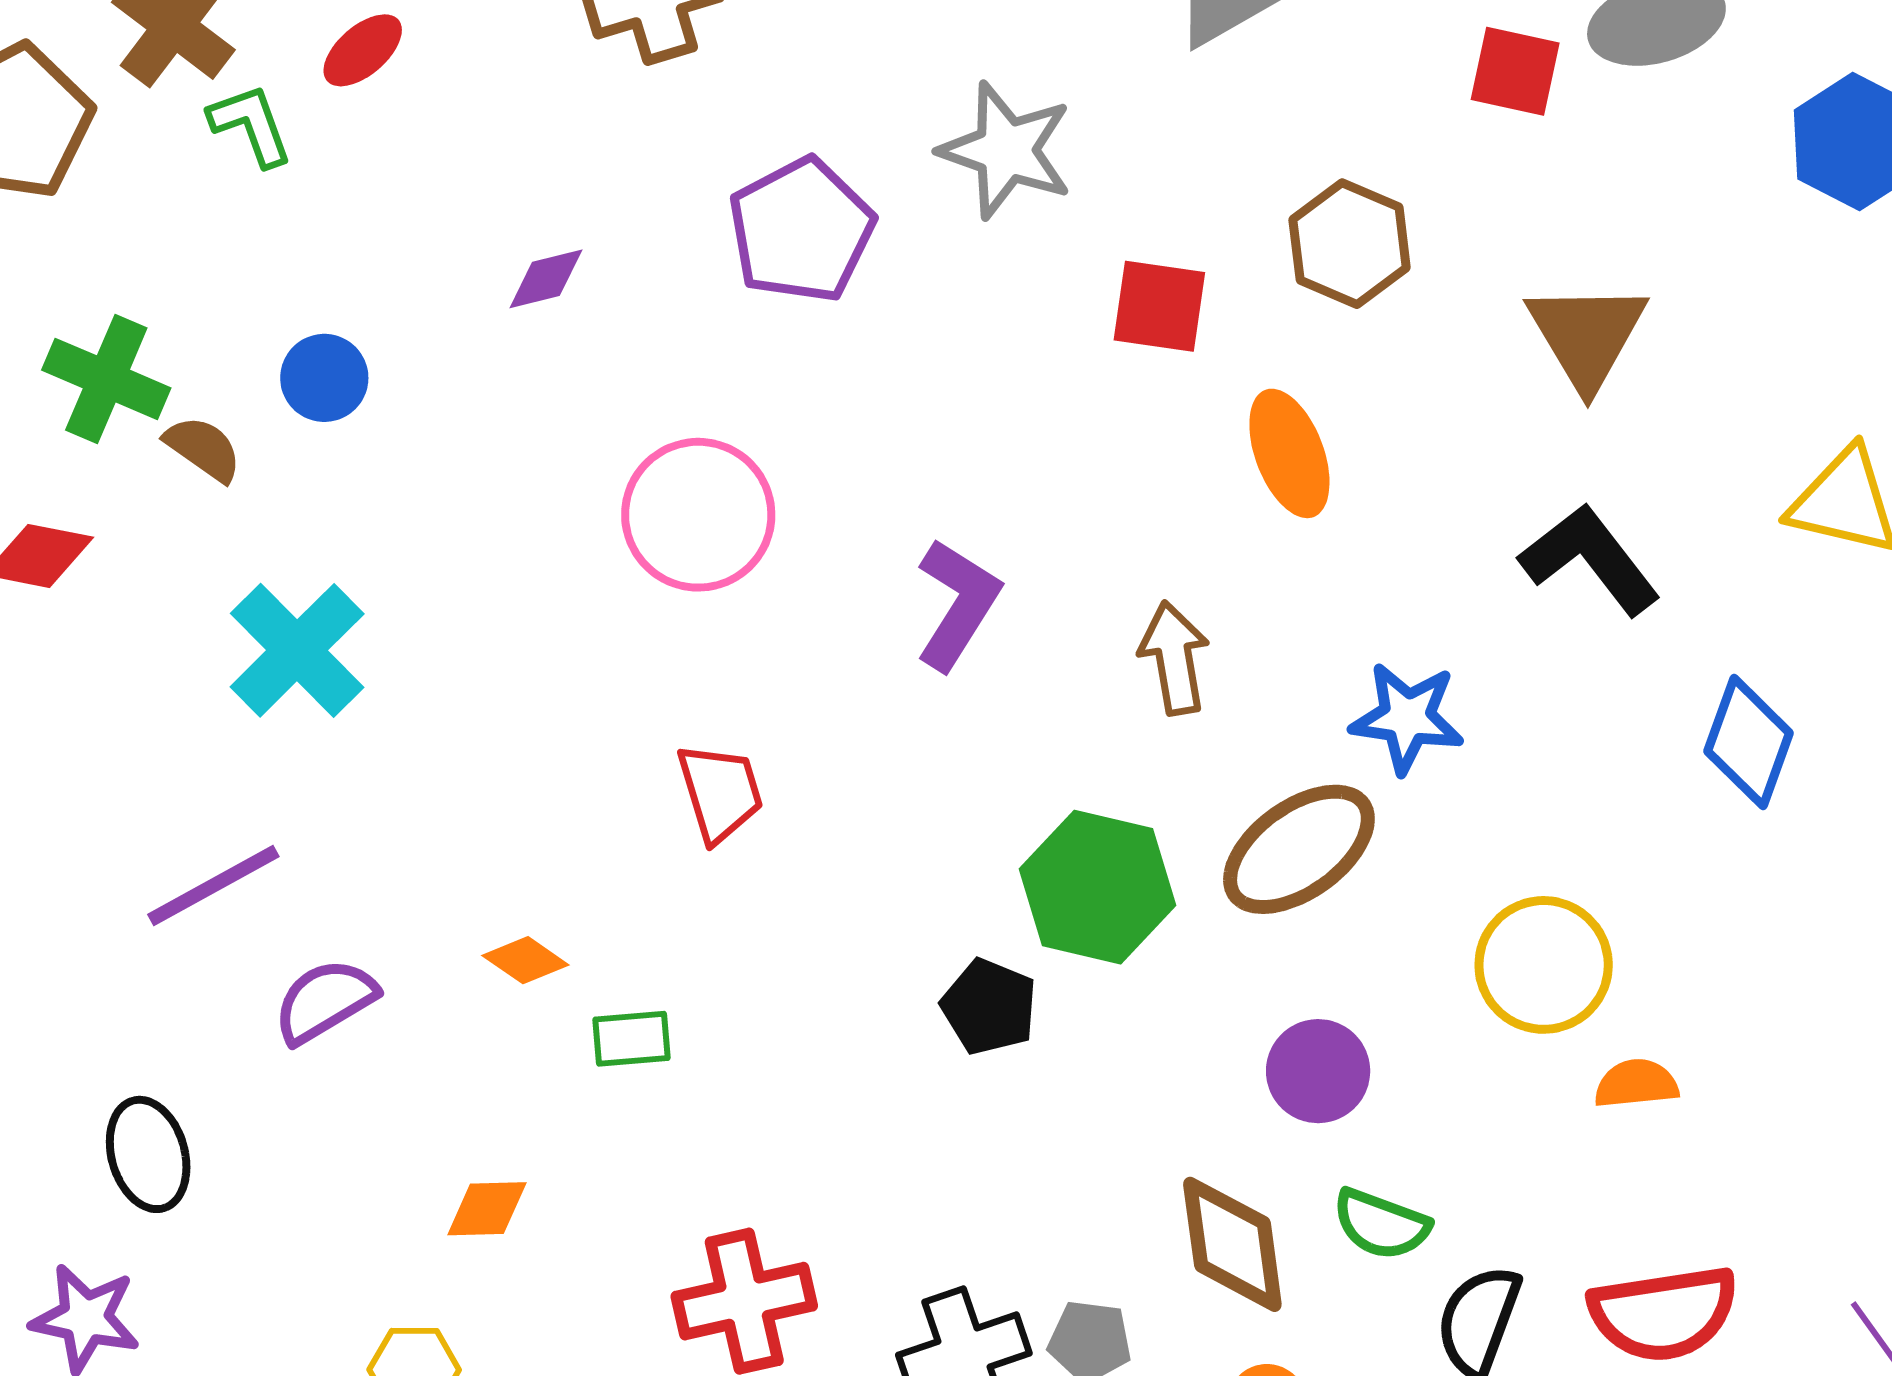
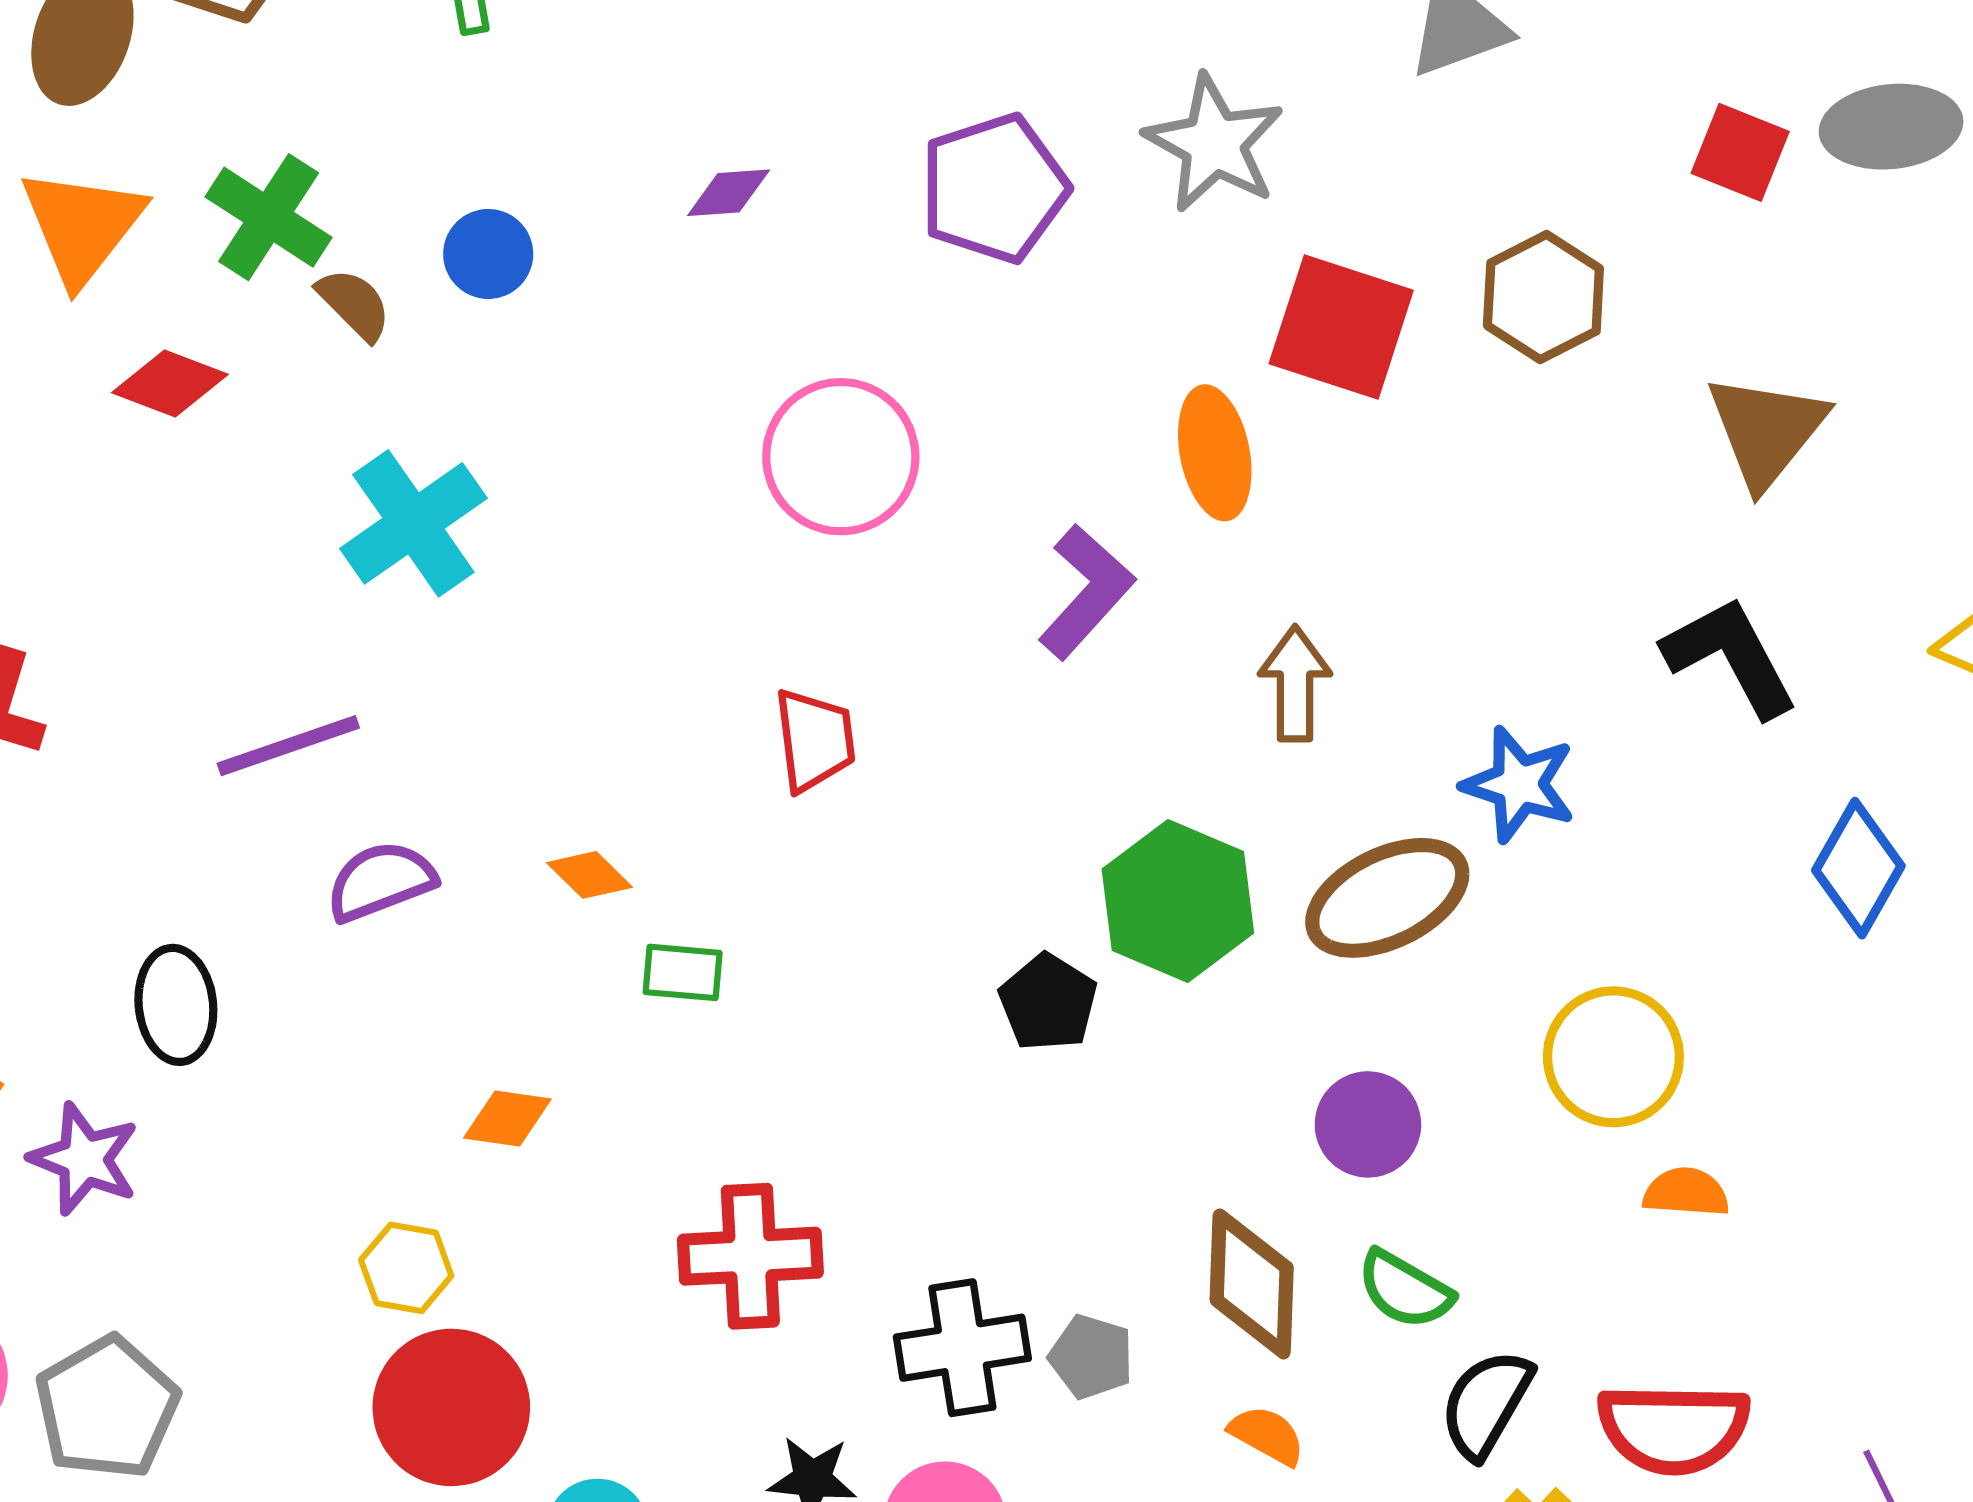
red square: (1159, 306) -> (1341, 327), size x1.4
orange ellipse: (1289, 453) -> (1215, 453), moved

